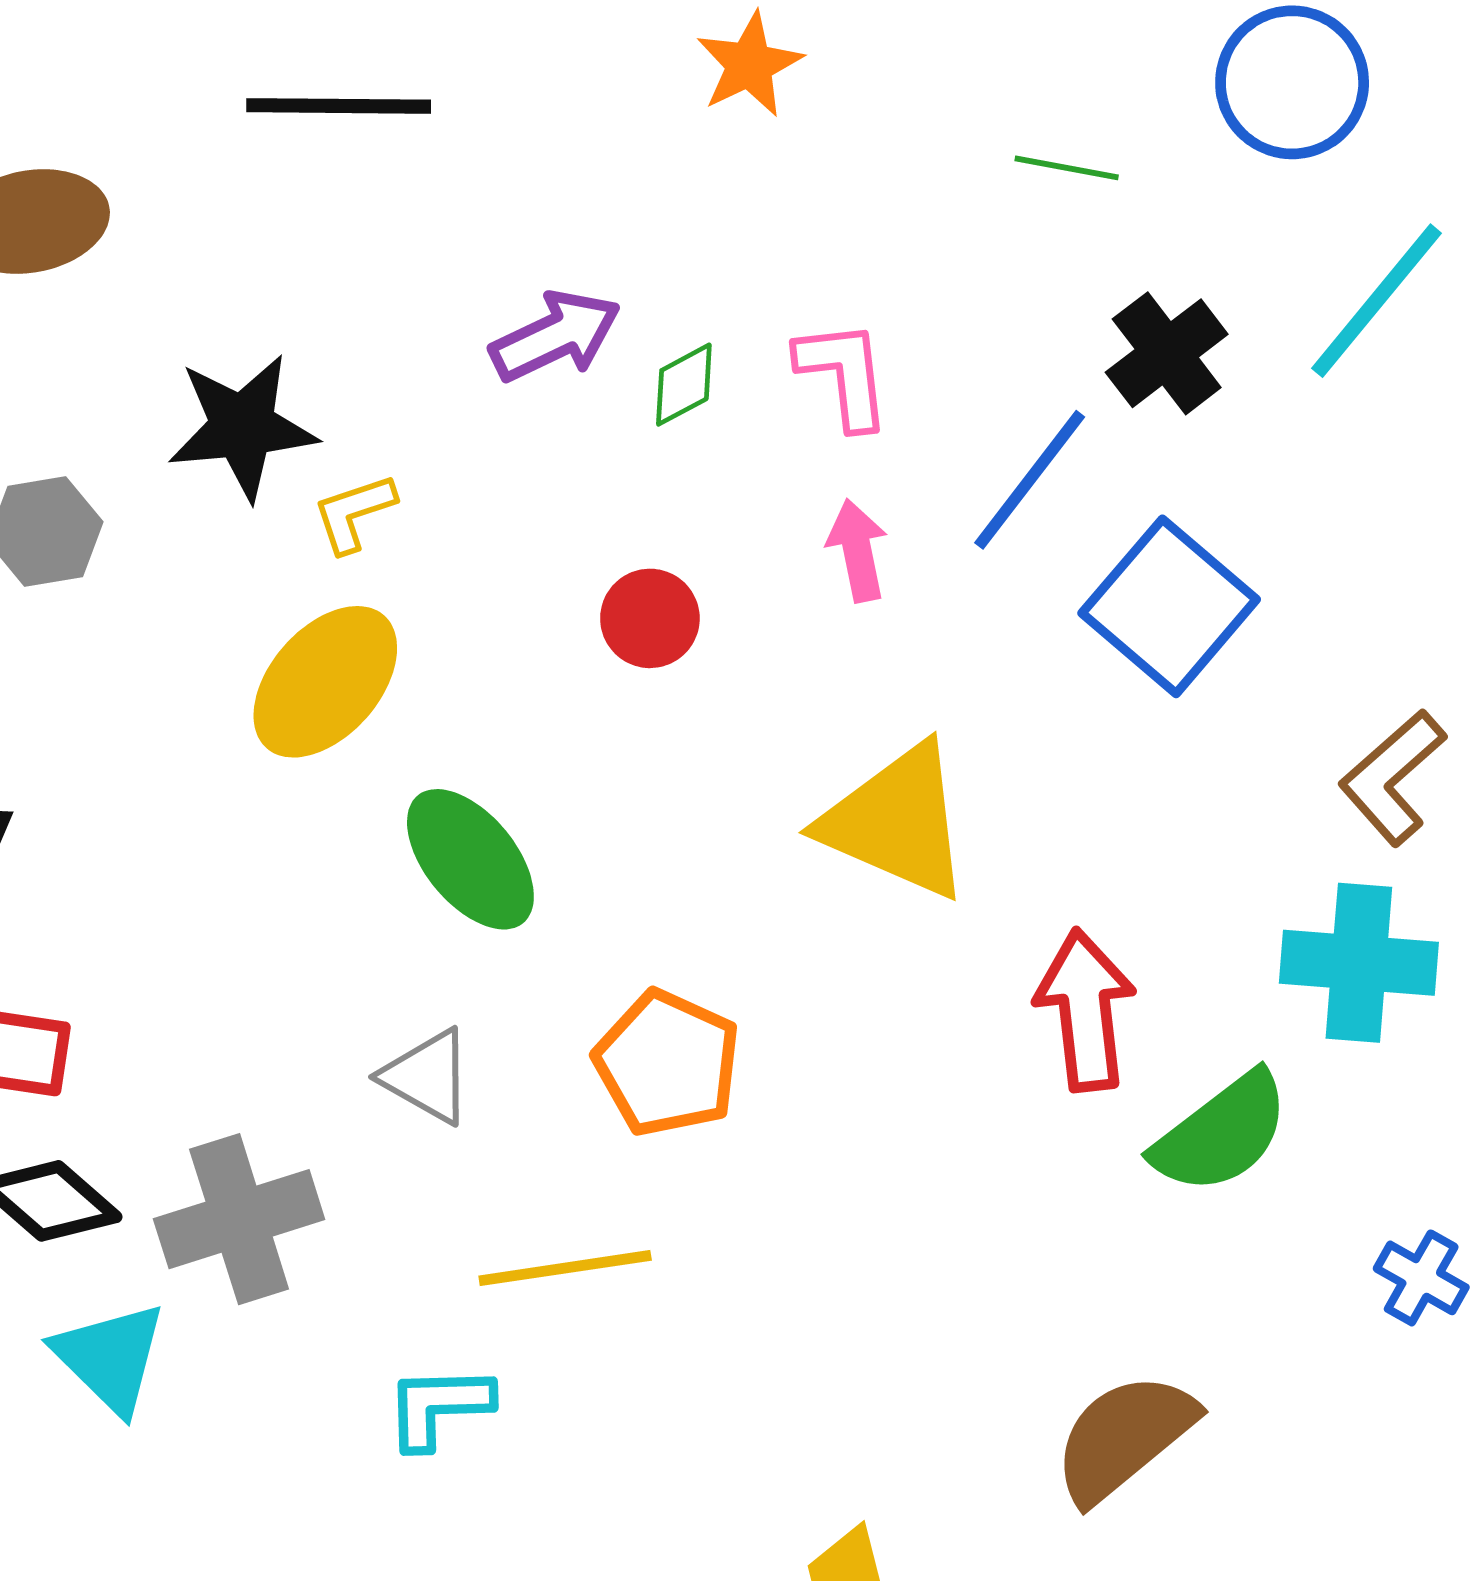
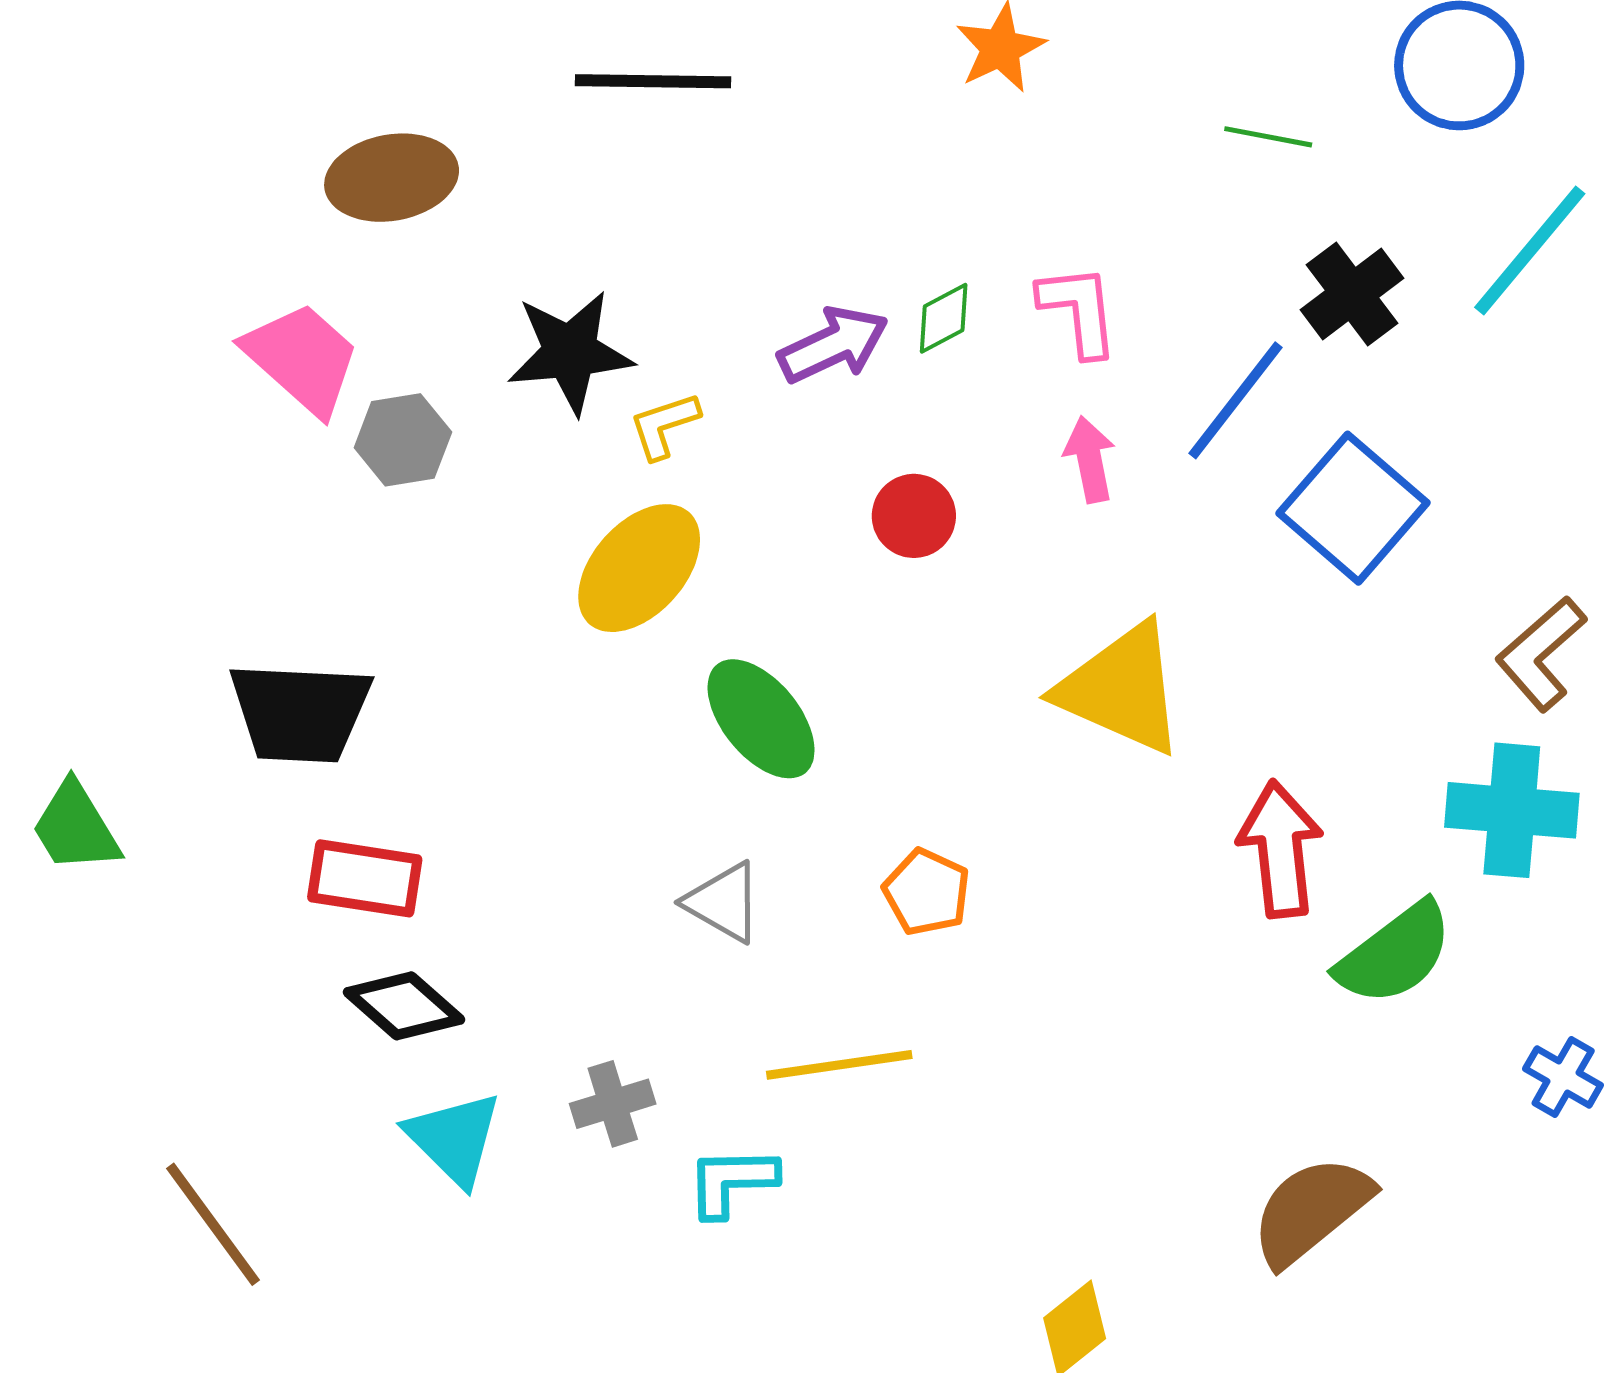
purple arrow: (555, 336) -> (833, 345), moved
orange pentagon: (667, 1063) -> (927, 892), size x0.7
gray cross: (239, 1219) -> (613, 1104), moved, size x0.6

